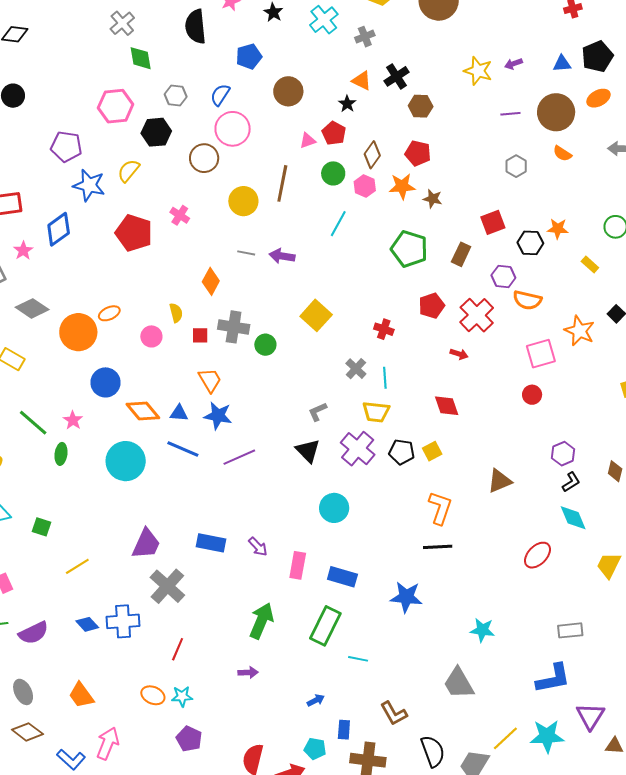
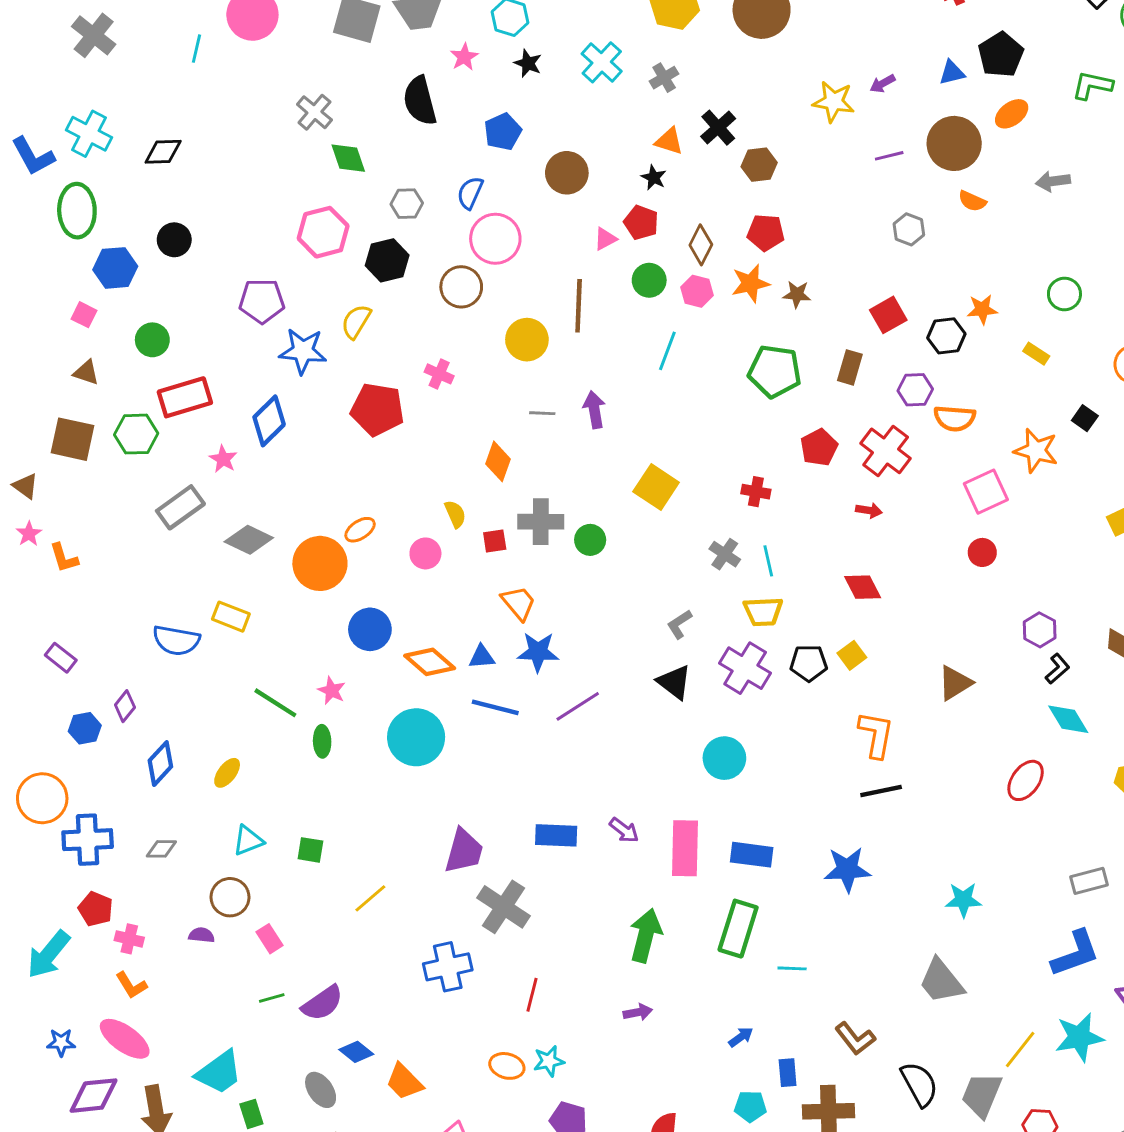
purple arrow: (282, 256) -> (594, 410), turned 80
pink rectangle: (298, 565) -> (685, 848), size x1.4
blue diamond: (87, 624) -> (356, 1052), moved

